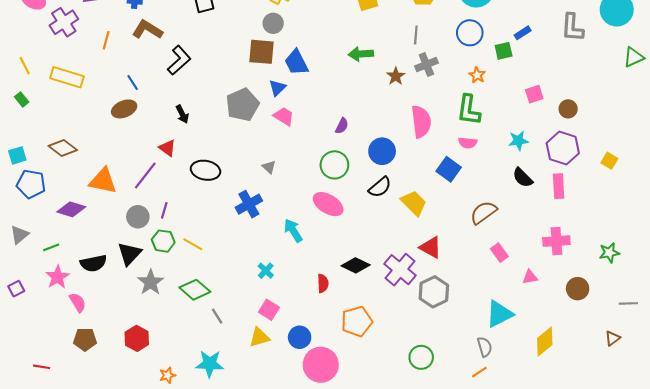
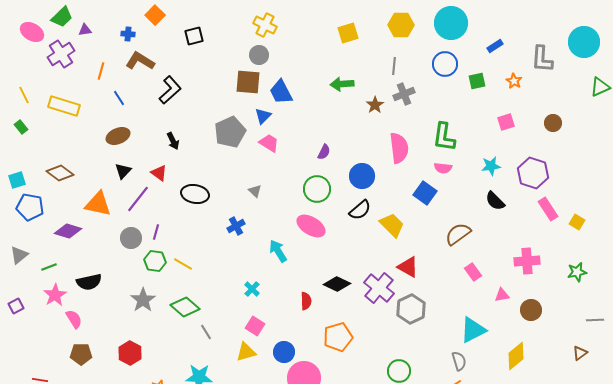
blue rectangle: (523, 33) -> (495, 46), moved
orange star: (477, 75) -> (514, 81), moved
blue line: (133, 83) -> (119, 98), moved
brown circle: (568, 109) -> (553, 123), moved
yellow square: (609, 161) -> (577, 222), moved
pink rectangle: (559, 186) -> (548, 209), moved, turned -30
blue cross: (249, 204) -> (236, 226), size x0.7
black triangle: (129, 254) -> (123, 171), moved, size x0.7
brown circle: (578, 289) -> (531, 310), moved

